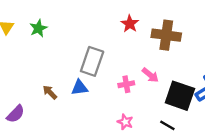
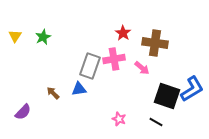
pink arrow: (150, 75) -> (142, 68), moved
pink cross: (126, 84) -> (114, 59), moved, size x1.5

